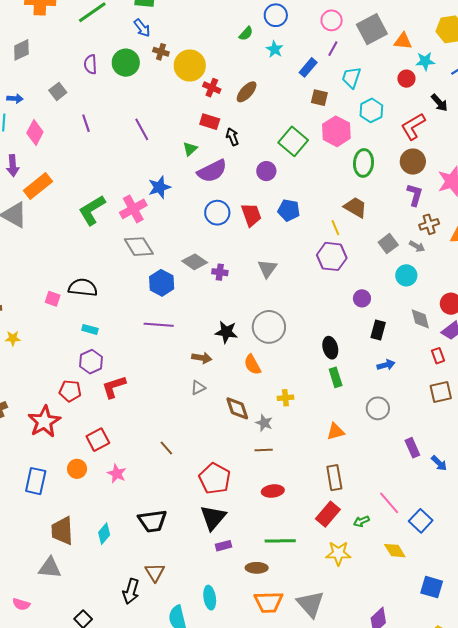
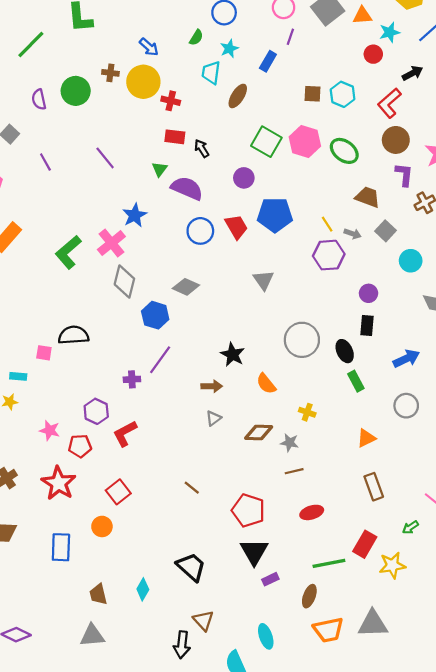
blue arrow: (142, 28) -> (149, 47), moved
cyan star: (275, 49) -> (229, 49), turned 30
cyan trapezoid: (351, 77) -> (211, 73), moved
brown ellipse: (247, 92) -> (238, 96), moved
brown square: (319, 98) -> (313, 94), moved
black arrow: (439, 103) -> (412, 73), turned -66
pink hexagon: (336, 131) -> (305, 142), moved
green ellipse: (363, 163) -> (344, 151), turned -48
purple semicircle: (212, 171) -> (187, 188), turned -120
brown trapezoid: (355, 207) -> (368, 197), moved
blue pentagon: (289, 210) -> (275, 215), size x1.5
gray arrow: (417, 246) -> (353, 234), moved
gray diamond: (139, 247) -> (124, 281), turned 56
purple cross: (220, 272) -> (132, 379), moved
purple line: (159, 325) -> (160, 360), turned -48
gray circle: (269, 327) -> (302, 340), moved
cyan rectangle: (90, 329) -> (18, 376), moved
black rectangle: (378, 330) -> (367, 326), moved
black star: (226, 332) -> (233, 354), turned 30
blue arrow: (386, 365) -> (406, 359), size x1.4
yellow cross: (285, 398) -> (307, 412), turned 35
brown diamond: (237, 408) -> (259, 432), turned -60
pink star: (117, 474) -> (50, 430), moved
red rectangle: (328, 514) -> (365, 544), moved
black trapezoid: (153, 521) -> (191, 567), turned -120
brown trapezoid: (62, 531) -> (98, 594), size x0.7
brown ellipse: (257, 568) -> (309, 596), turned -60
gray triangle: (311, 604) -> (373, 624), turned -40

